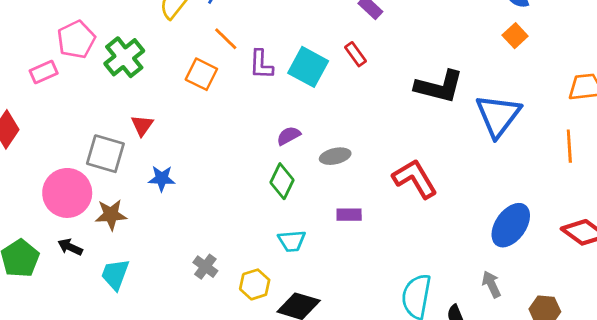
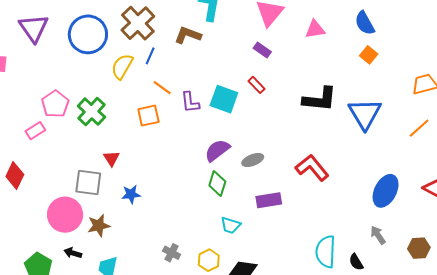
orange square: (201, 74) -> (148, 116), turned -30
purple semicircle: (289, 136) -> (217, 150), size x1.5
orange line: (569, 146) -> (419, 128), turned 60
purple rectangle: (349, 215) -> (269, 200), size x1.4
cyan trapezoid: (292, 241) -> (231, 225), turned 30

